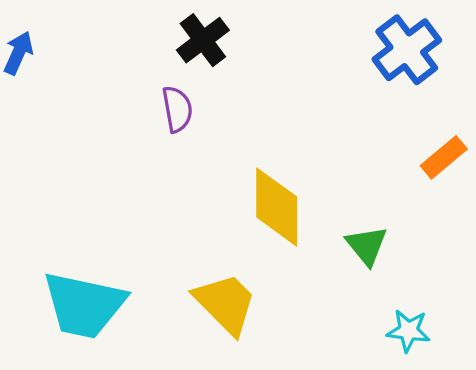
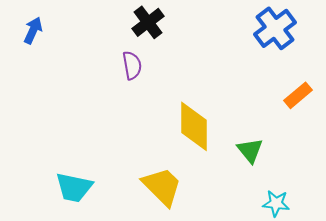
cyan trapezoid: (84, 305) -> (74, 187), size x0.7

